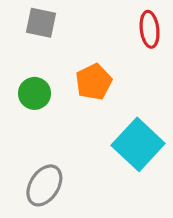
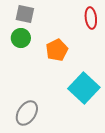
green circle: (35, 93) -> (21, 38), moved

